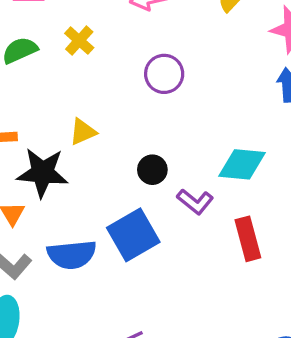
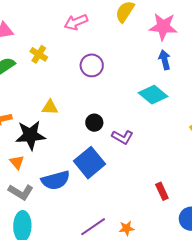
yellow triangle: (83, 132) -> (50, 107), turned 36
cyan diamond: (242, 164) -> (153, 95), moved, turned 44
red rectangle: (248, 239) -> (162, 191), moved, size x0.7

